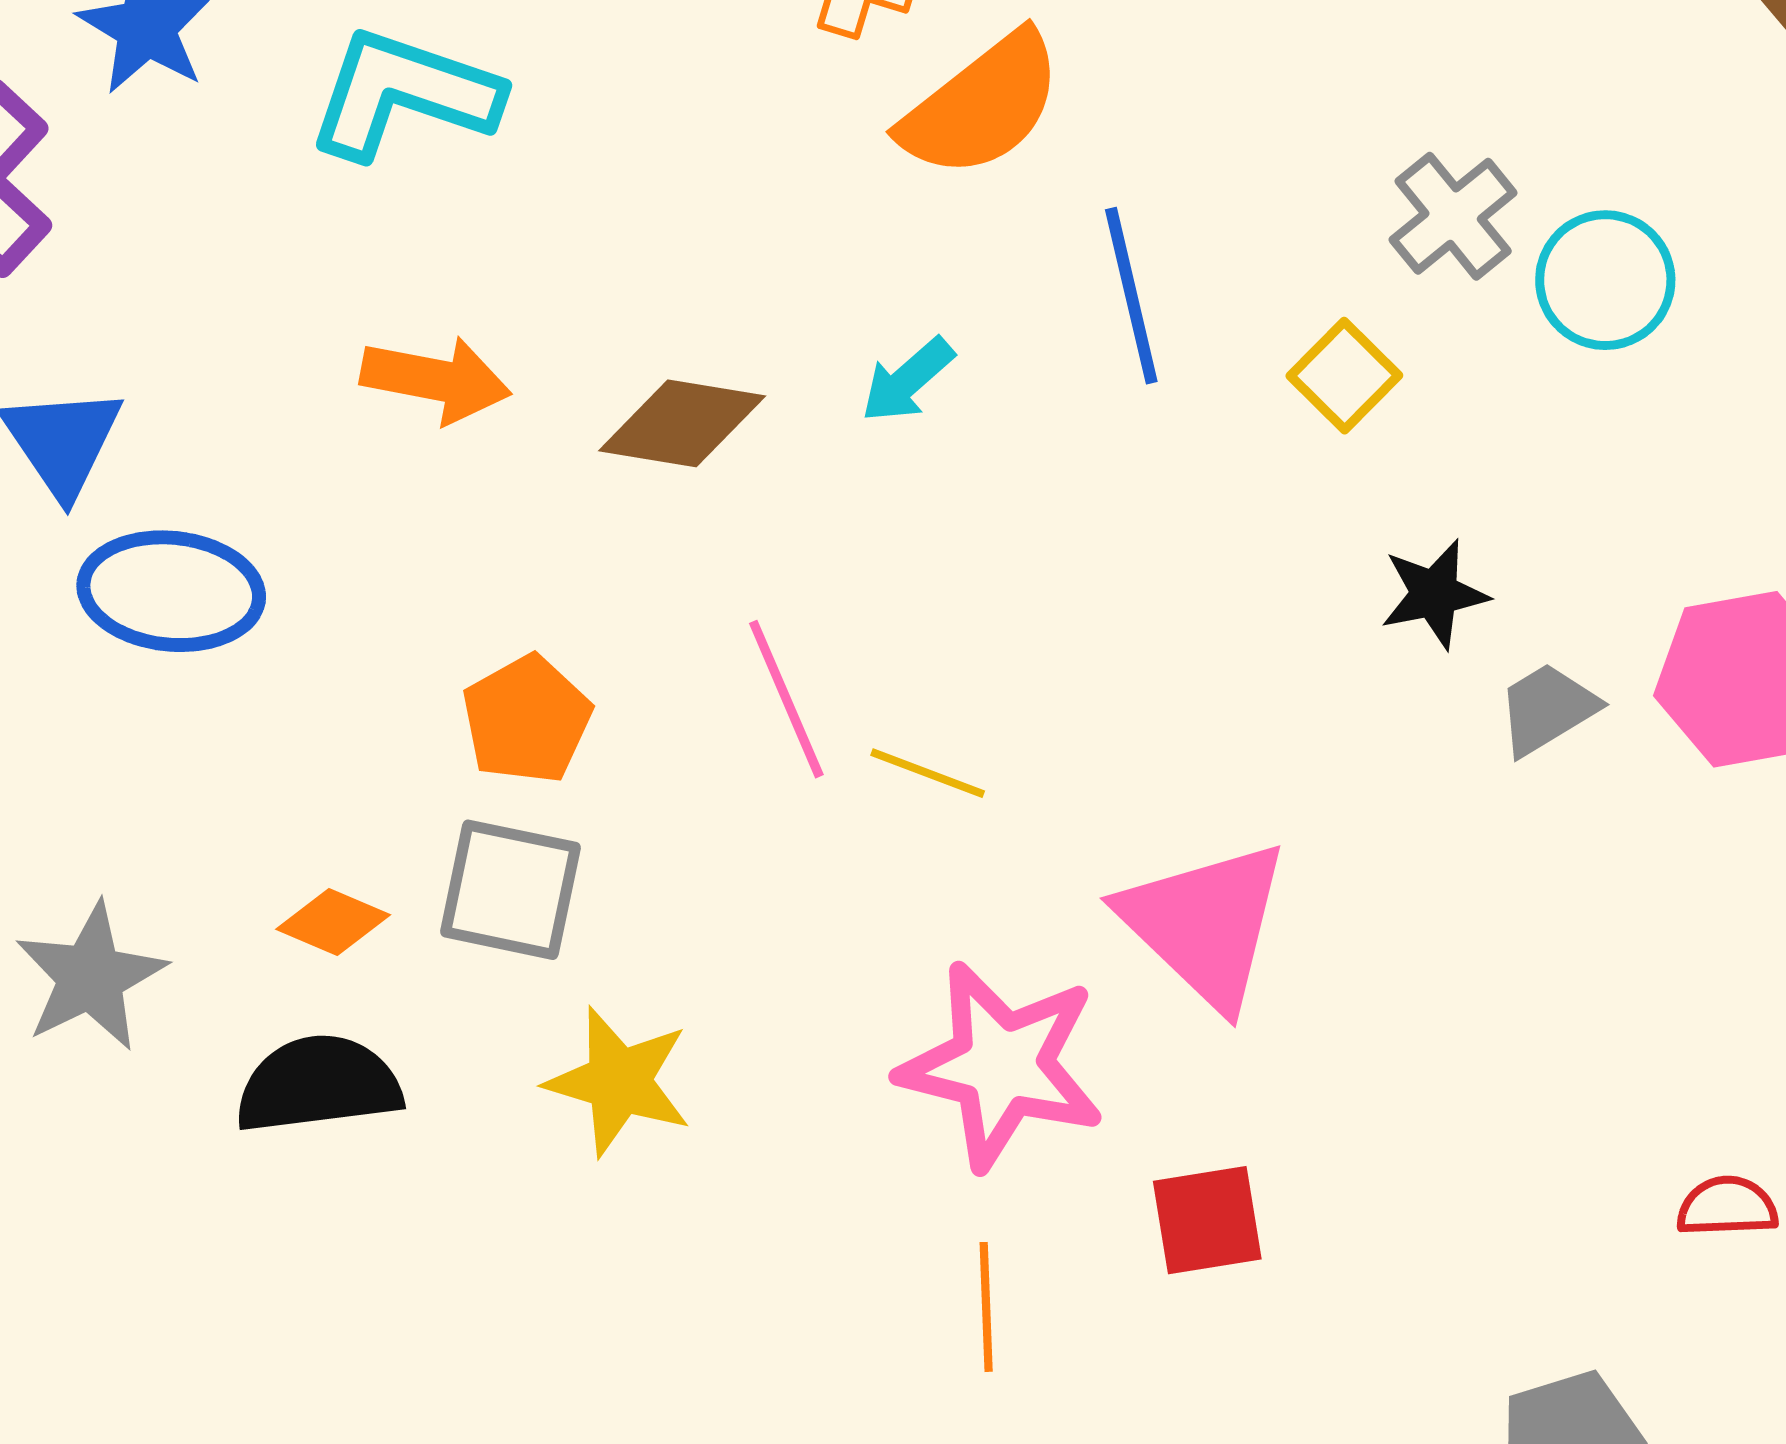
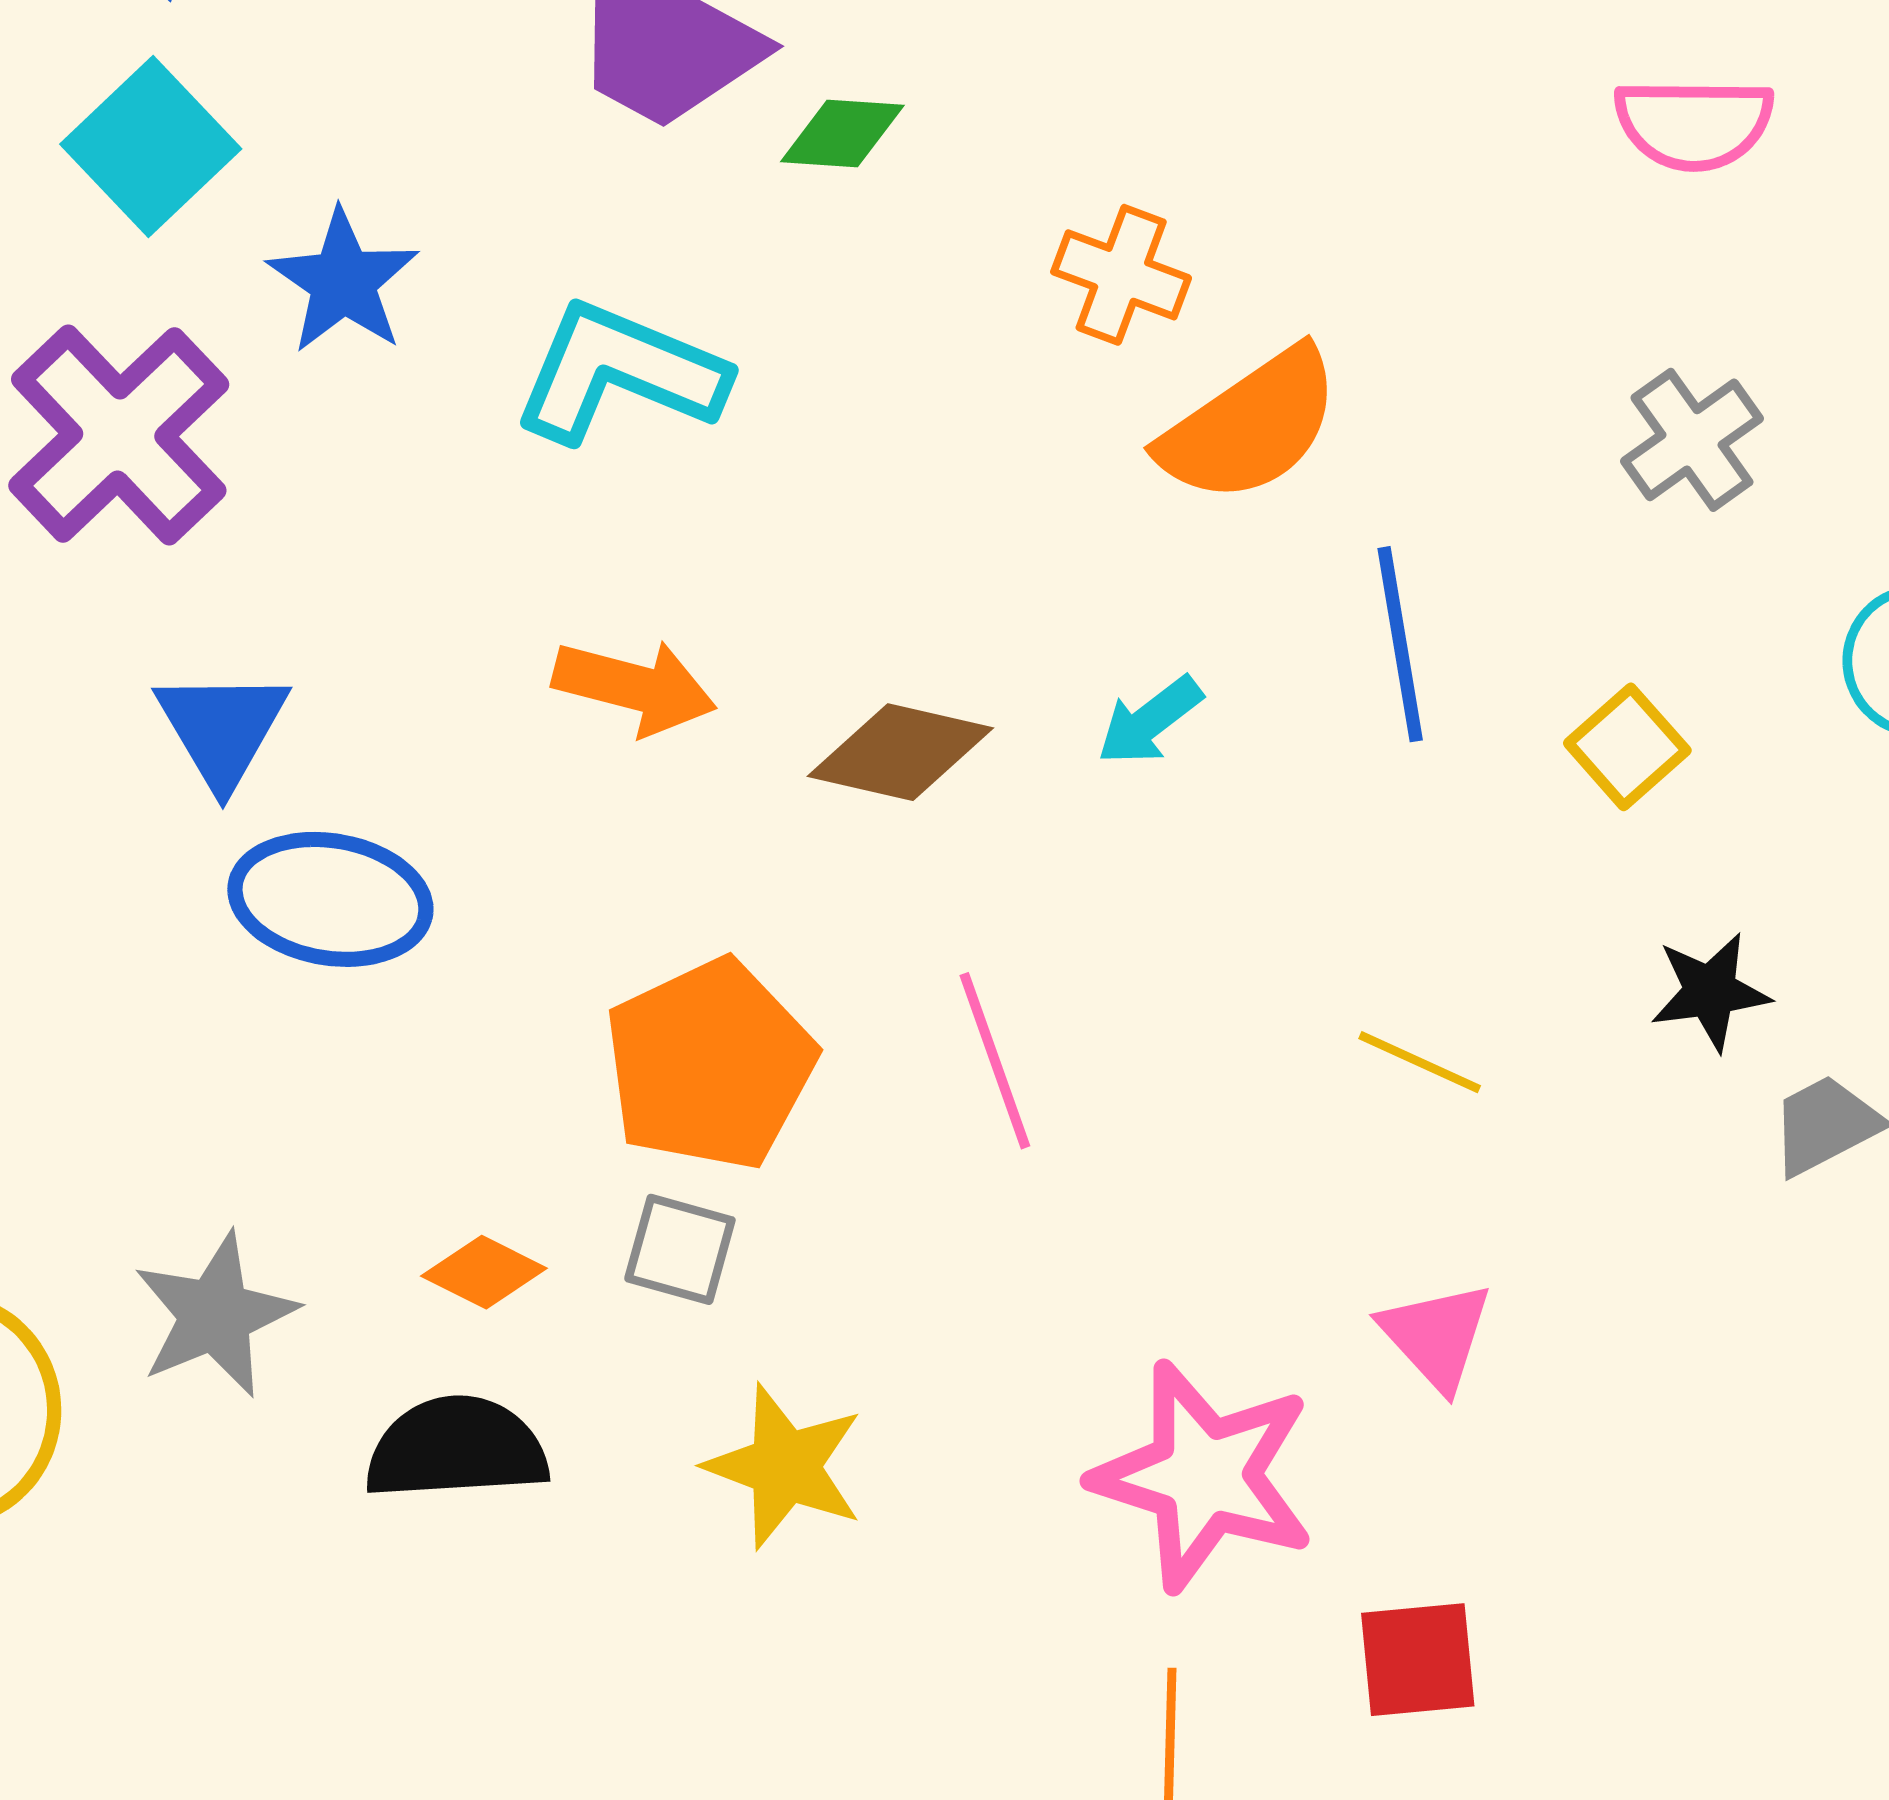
gray cross: (1453, 216) -> (1692, 440), moved
orange pentagon: (527, 719) -> (710, 1065), size x1.5
yellow line: (928, 773) -> (1420, 1062), moved
gray square: (510, 890) -> (680, 1249), size x0.7
pink triangle: (1205, 924) -> (1436, 1336), size x0.6

